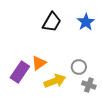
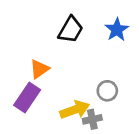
orange triangle: (39, 63) -> (39, 69), moved
gray cross: (89, 85) -> (92, 119), moved, turned -32

